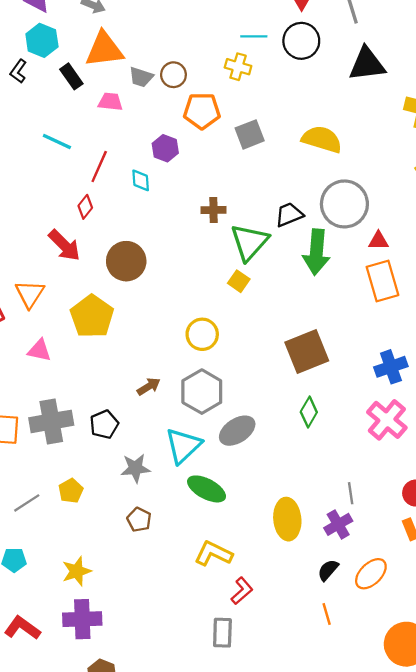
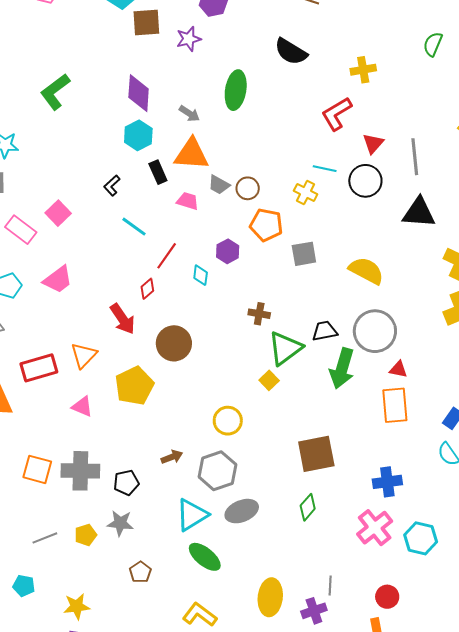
black L-shape: (18, 71) -> (112, 186), moved
gray star: (135, 468) -> (120, 523), moved

